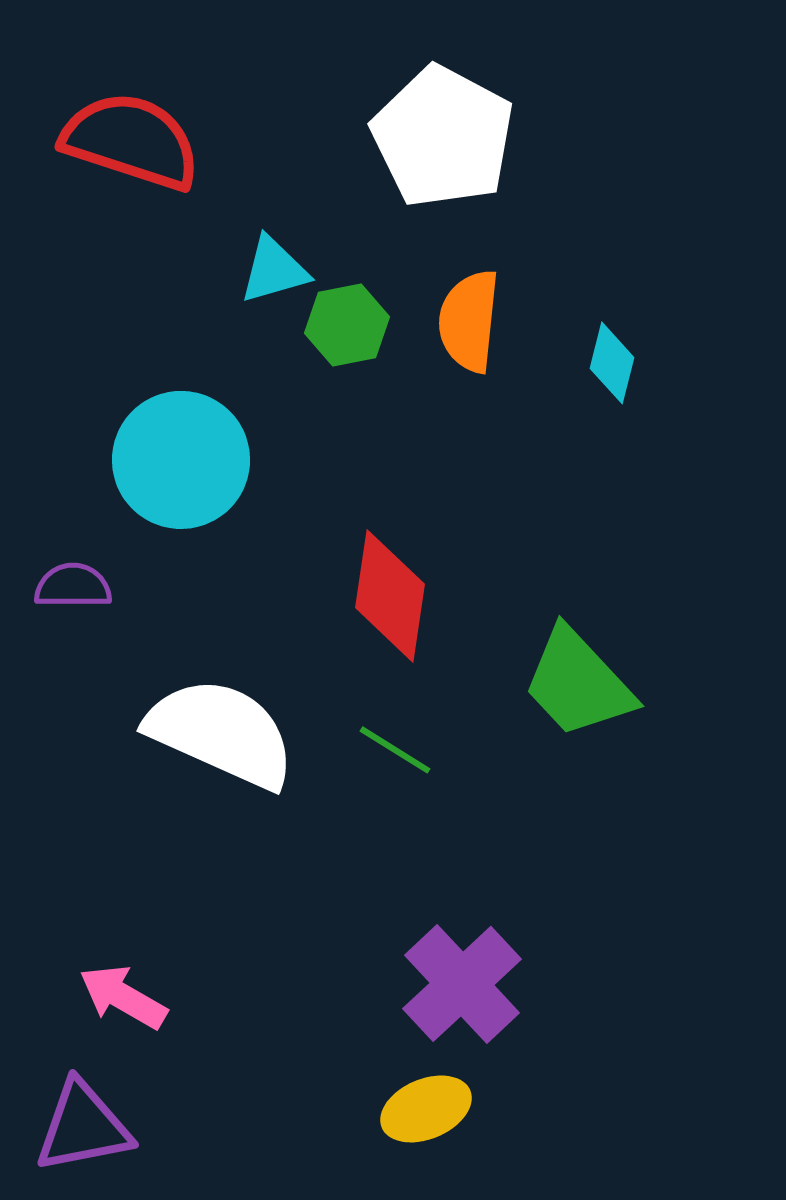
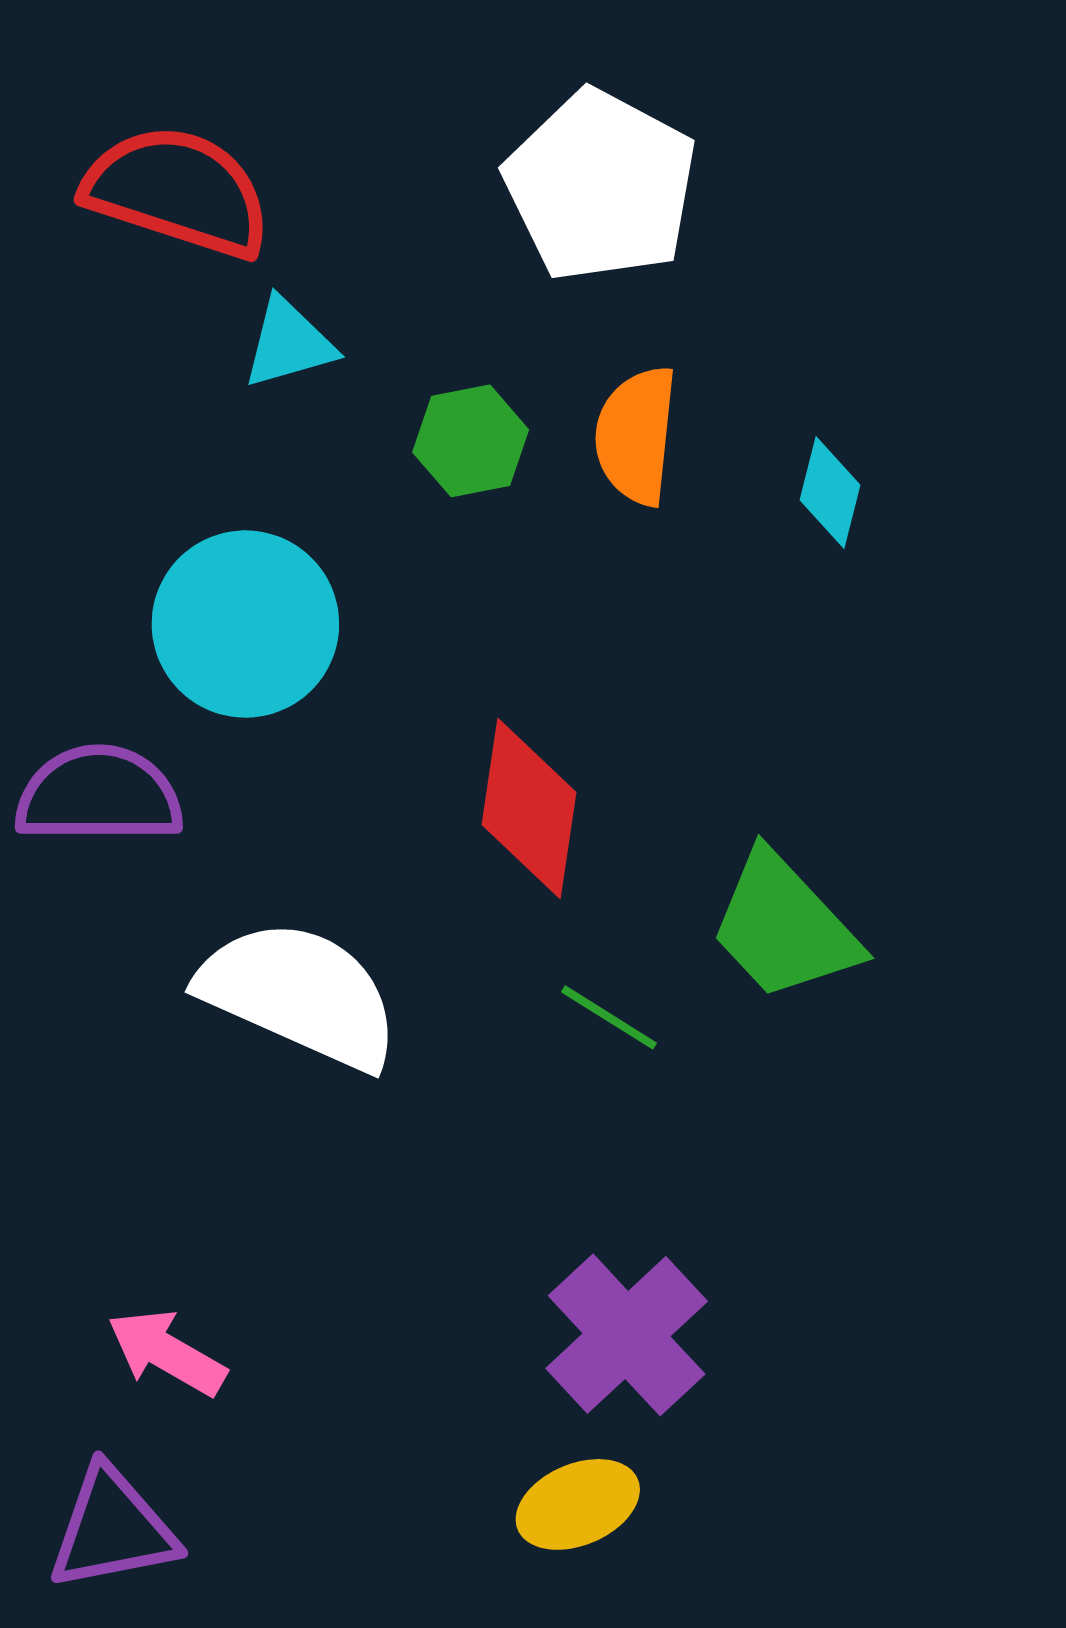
cyan triangle: (274, 270) -> (289, 343), moved
purple semicircle: (73, 586) -> (99, 795), size x1.6
green line: (395, 750) -> (609, 1017), moved

